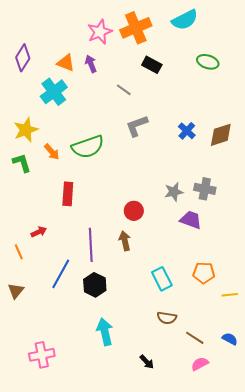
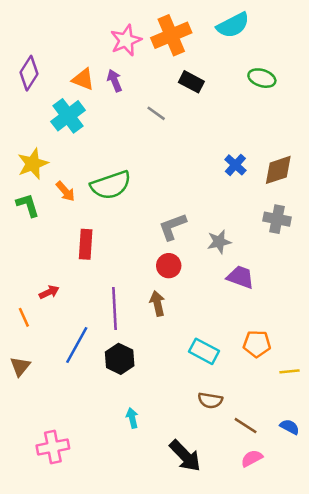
gray L-shape: (137, 126) -> (172, 227), moved
gray cross: (205, 189) -> (277, 219), moved
cyan rectangle: (162, 279) -> (204, 351), turned -35
cyan arrow: (105, 332) -> (132, 418), size x0.6
black arrow: (147, 362) -> (185, 456), size x1.8

